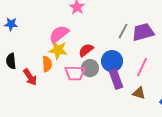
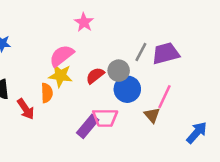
gray circle: (90, 68) -> (119, 71), moved
pink trapezoid: (75, 73) -> (105, 118), moved
purple rectangle: (116, 79) -> (88, 126), moved, turned 60
brown triangle: (139, 93) -> (152, 115), moved, turned 32

